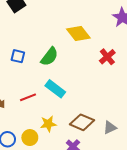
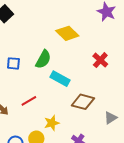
red cross: (107, 57) -> (100, 60), moved
cyan rectangle: (55, 89) -> (60, 79), moved
brown diamond: (82, 122) -> (83, 102), moved

